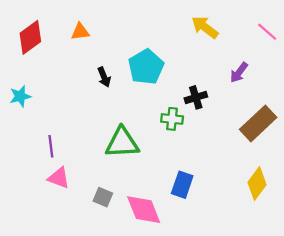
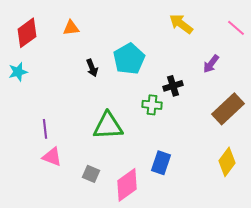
cyan star: (20, 96) -> (18, 72), moved
pink diamond: (144, 210) -> (127, 185), turned 76

